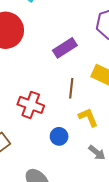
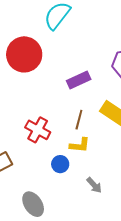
yellow L-shape: (88, 117) -> (80, 145), moved, turned 110

